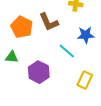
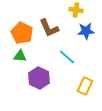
blue star: (86, 35) -> (86, 31), moved
green triangle: (12, 57) -> (20, 56), moved

